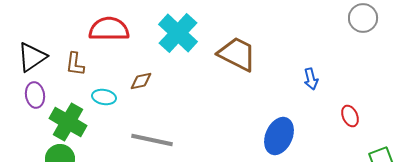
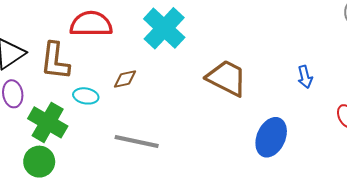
brown trapezoid: (237, 54) -> (227, 78), moved
brown L-shape: (75, 64) -> (55, 61), size x1.5

